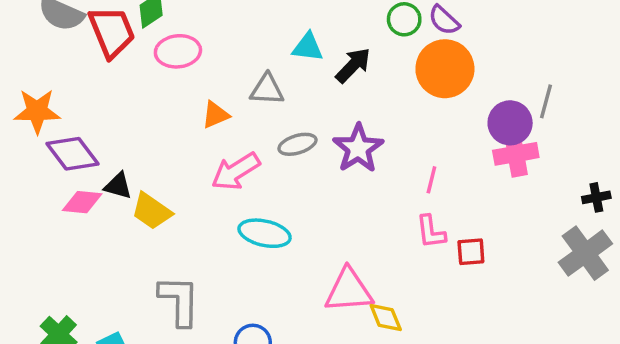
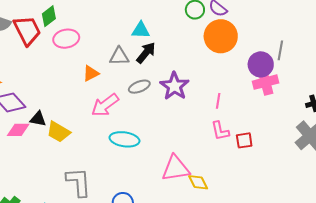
black arrow: (353, 65) -> (146, 53), moved

